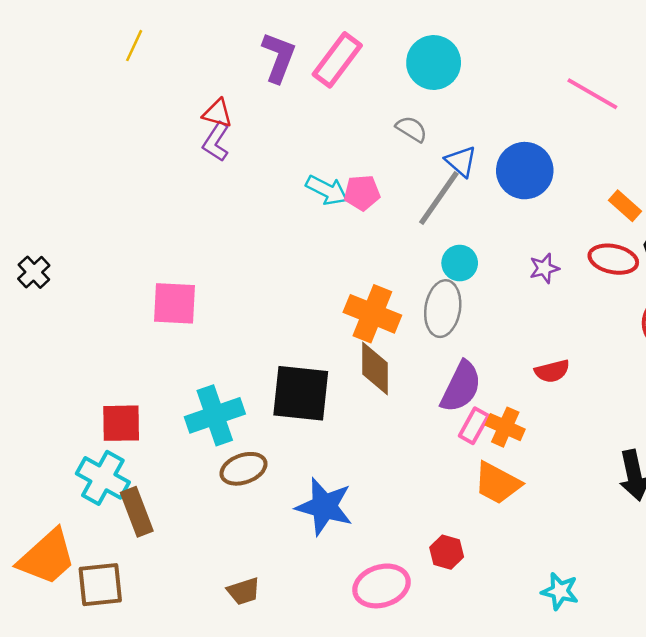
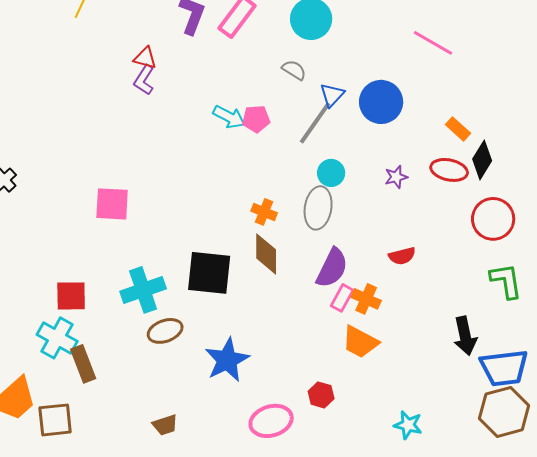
blue triangle: (461, 161) -> (332, 95), turned 32
orange cross: (372, 314) -> (264, 212), size x0.6
blue star: (324, 507) -> (227, 360), turned 30

